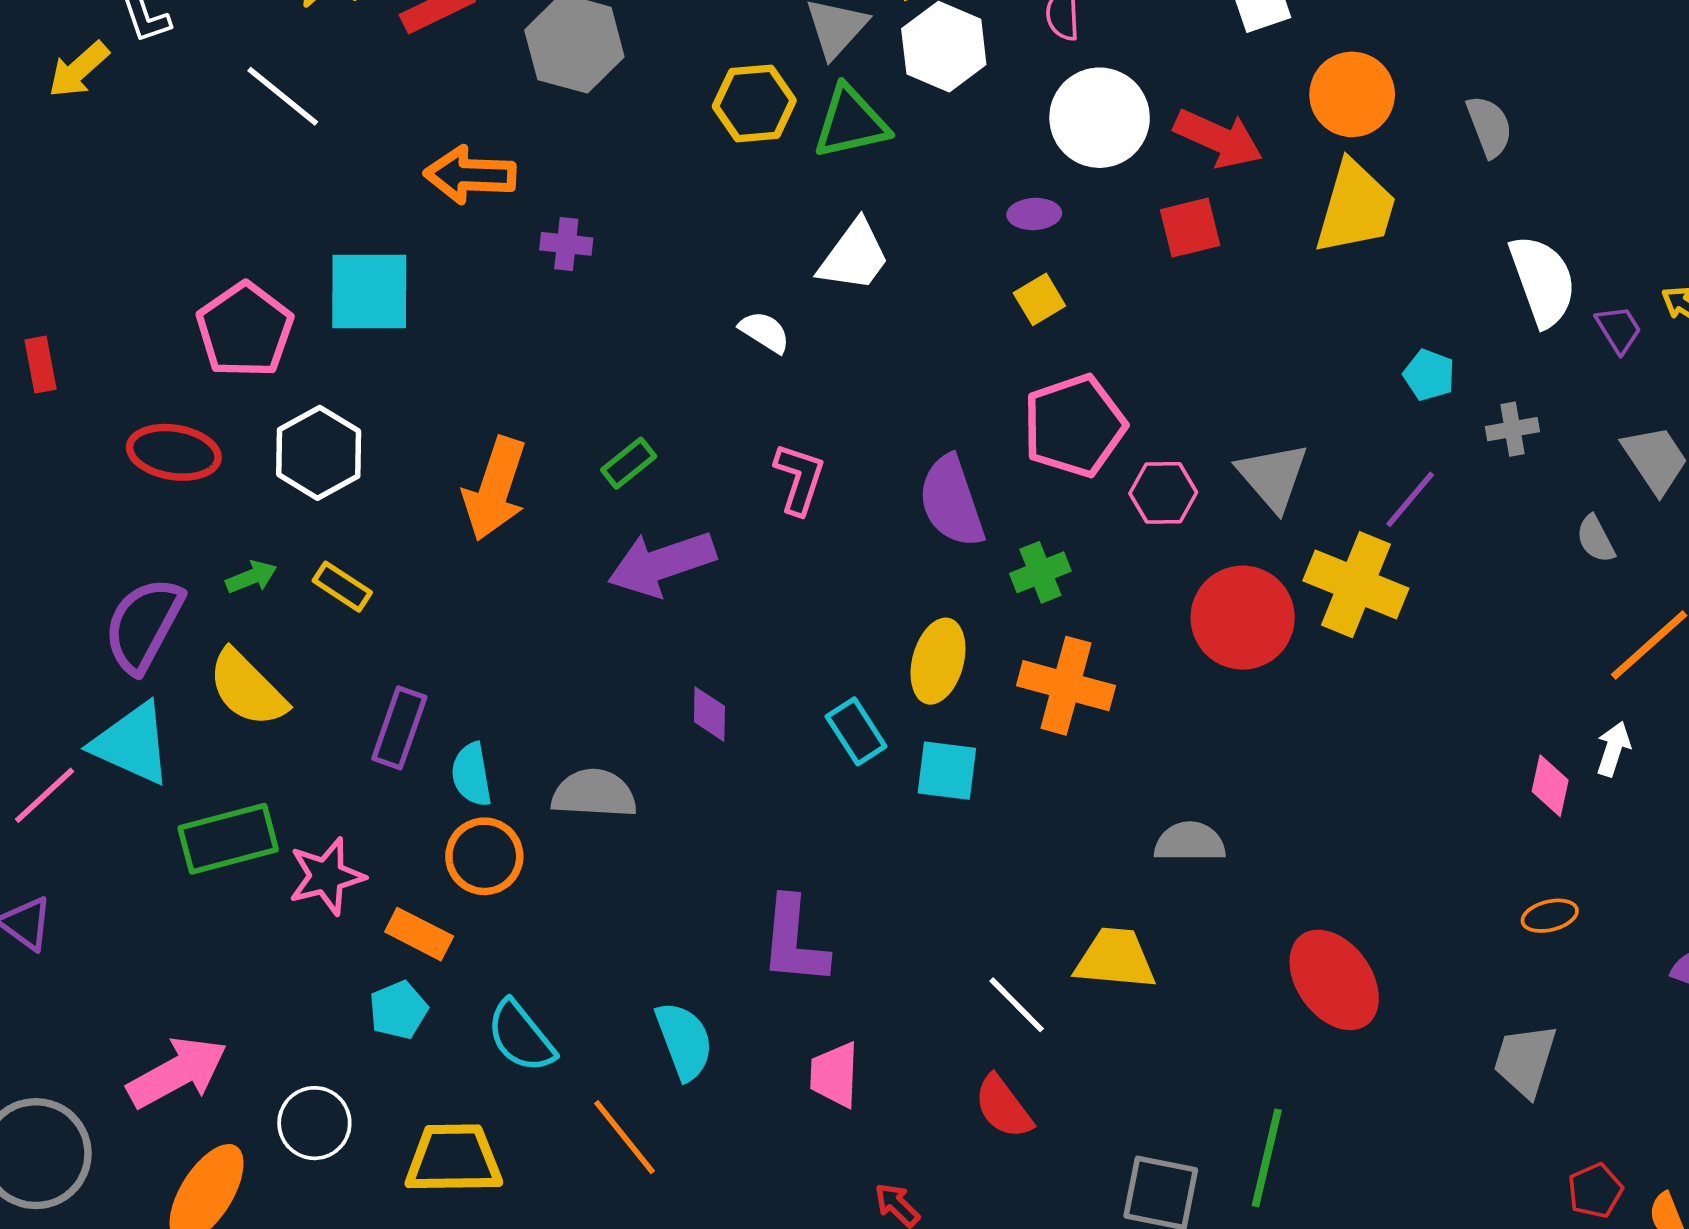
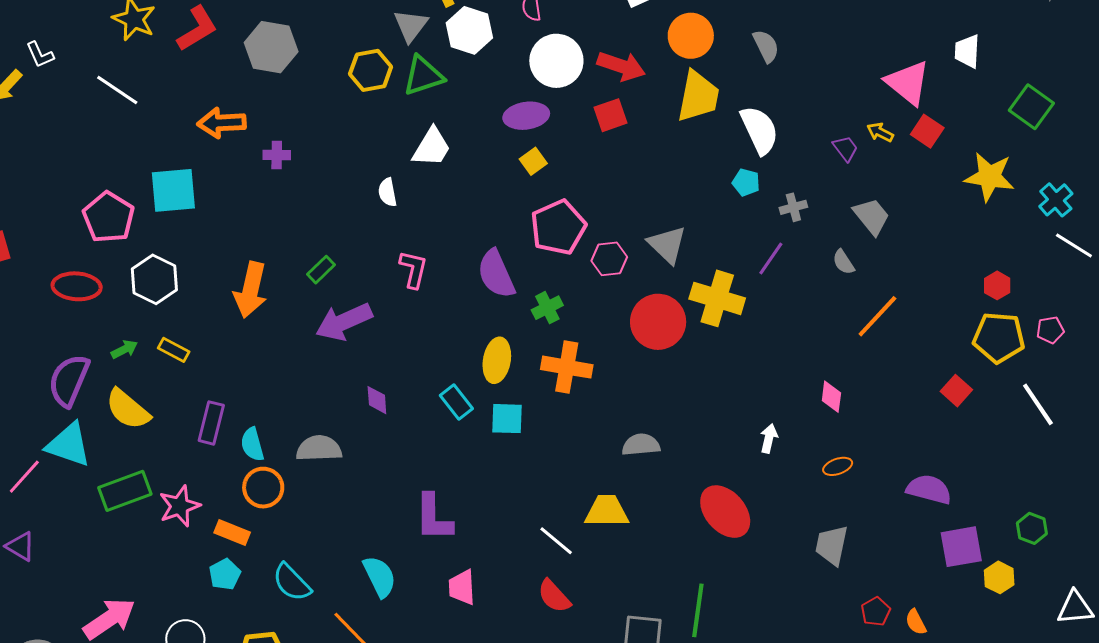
purple ellipse: (1034, 214) -> (526, 116), size x1.6
white semicircle: (1543, 281) -> (759, 130), moved
white semicircle: (765, 332) -> (387, 192), turned -128
purple line: (1410, 499) -> (771, 259), moved
white arrow: (1613, 749) -> (769, 438), moved

